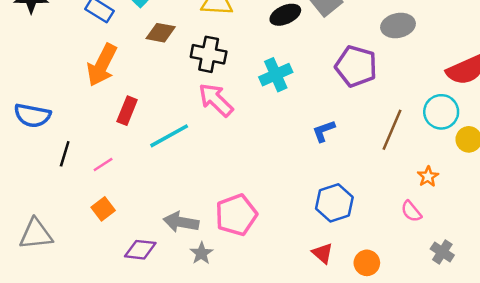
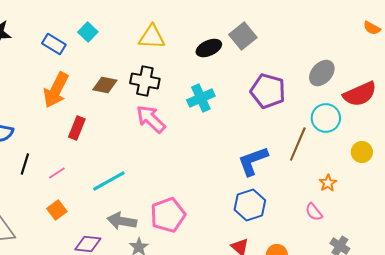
gray ellipse: (398, 25) -> (322, 73), moved, turned -36
brown diamond: (161, 33) -> (105, 85), moved
cyan circle: (441, 112) -> (326, 118), moved
blue L-shape: (324, 131) -> (253, 161), moved, size x1.6
cyan line: (169, 136) -> (109, 181), moved

